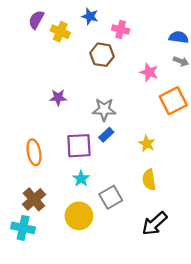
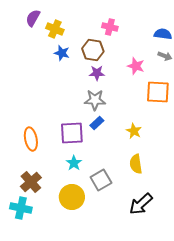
blue star: (90, 16) -> (62, 53), moved
purple star: (58, 97) -> (97, 73), moved
orange square: (173, 101) -> (158, 92), turned 30

